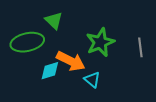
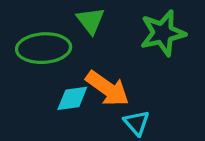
green star: (100, 42) -> (163, 33), moved

